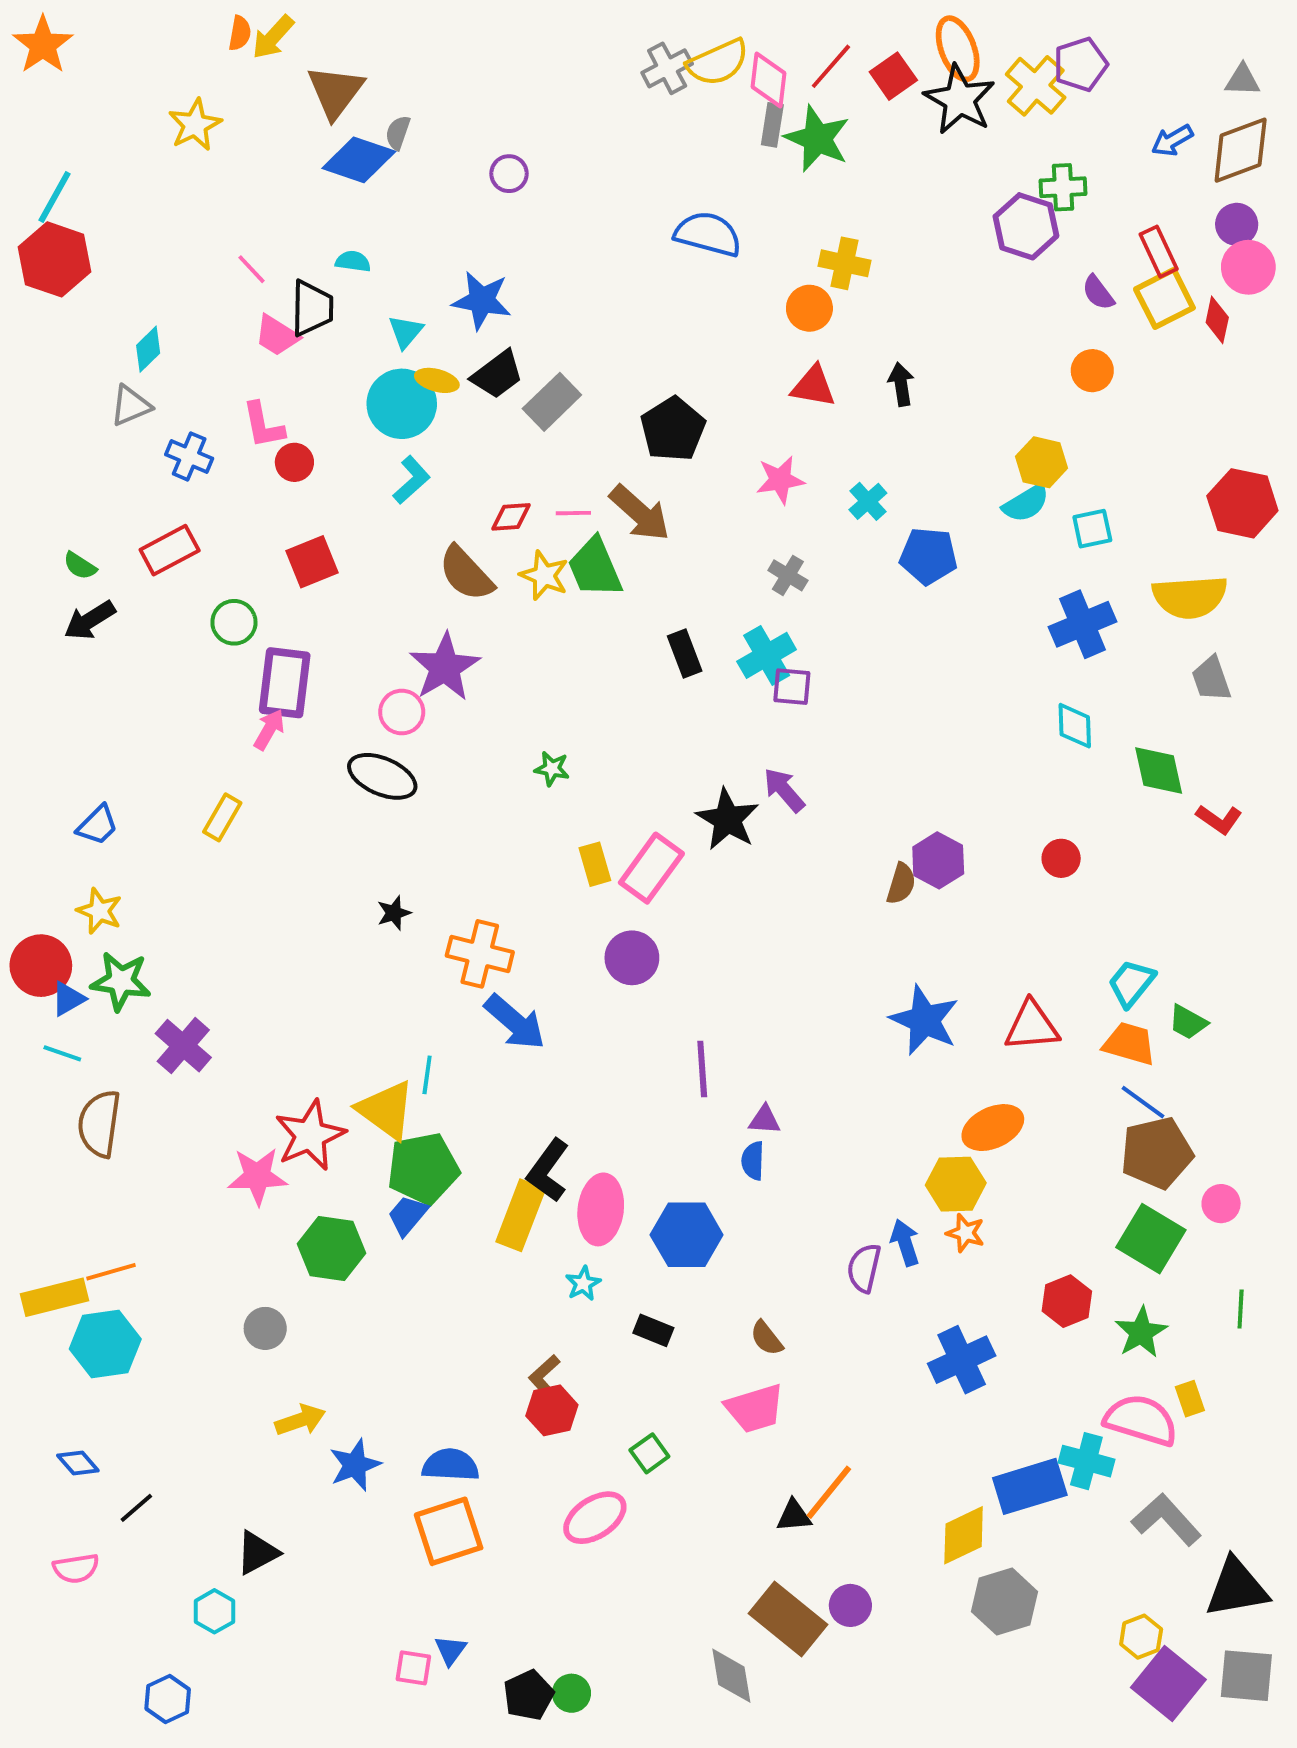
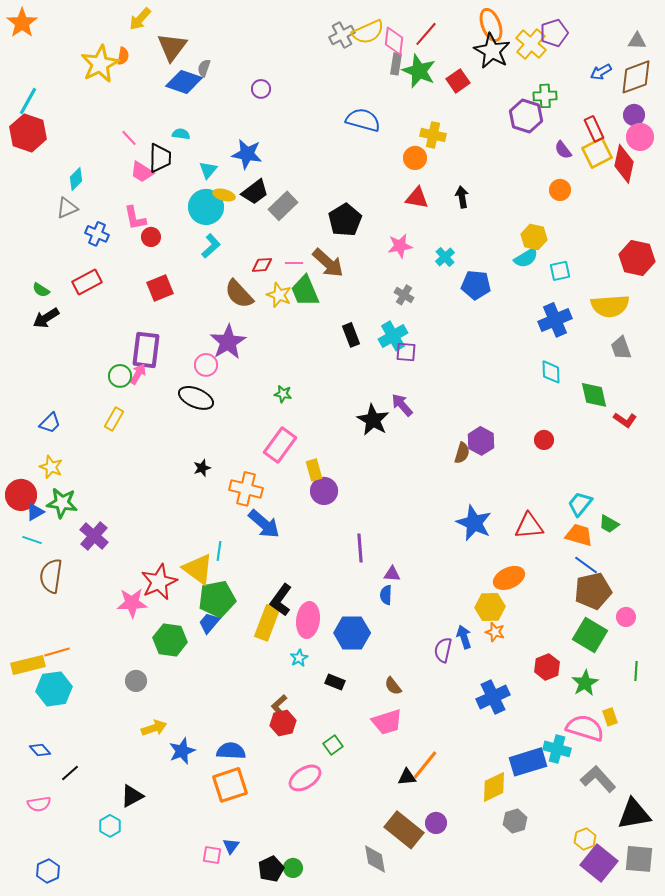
orange semicircle: (240, 33) -> (123, 56), moved
red square: (893, 76) -> (458, 81), moved
yellow star: (195, 125) -> (100, 64), size x1.4
red diamond: (1217, 320) -> (624, 164), size x1.6
green circle: (234, 622) -> (120, 376), moved
yellow rectangle: (595, 864) -> (314, 470), moved
pink rectangle: (651, 868) -> (280, 445), moved
gray hexagon: (1005, 1602) -> (515, 821), size x0.7
blue hexagon: (168, 1699) -> (48, 871), moved

